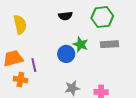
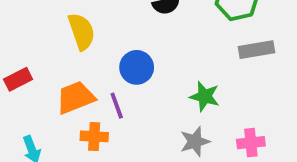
green star: (80, 44) -> (205, 96), moved
blue circle: (66, 54) -> (137, 67), moved

